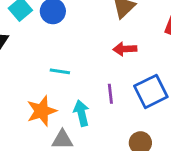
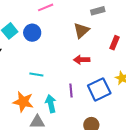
orange star: (42, 111) -> (23, 102), turned 30

